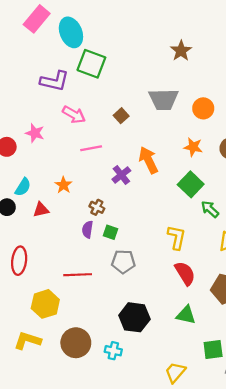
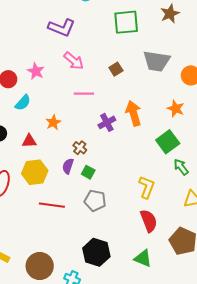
brown star: (181, 51) -> (170, 14), moved
green square: (91, 64) -> (126, 22), moved, turned -36
cyan semicircle: (23, 187) -> (23, 103), moved
yellow hexagon: (45, 304) -> (35, 172), moved

